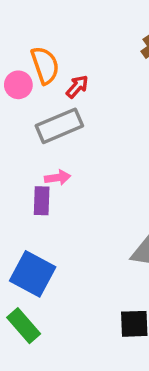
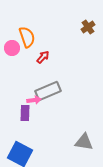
red arrow: (77, 87) -> (43, 57), moved
gray rectangle: (59, 126) -> (48, 91), moved

